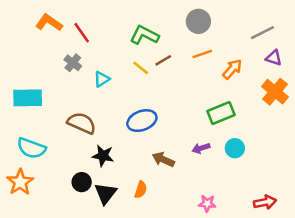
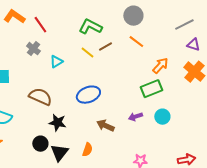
orange line: (202, 54) -> (136, 42), turned 56
orange arrow: (232, 69) -> (160, 66), moved

